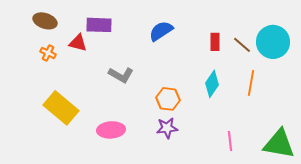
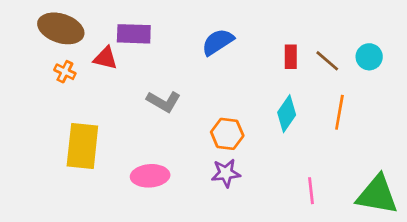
brown ellipse: (45, 21) -> (61, 28), size x1.4
cyan circle: (273, 42) -> (369, 57), size x0.6
yellow rectangle: (61, 108) -> (82, 146), turned 56

